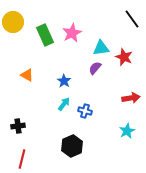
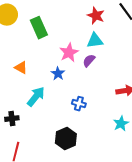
pink star: (72, 33) -> (69, 53), moved
red star: (124, 57) -> (96, 16), moved
cyan arrow: (64, 104) -> (36, 97), moved, size x1.5

